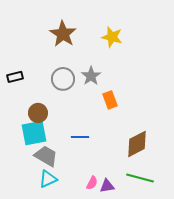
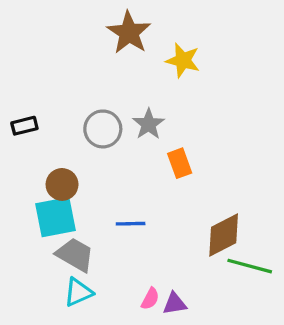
brown star: (63, 34) -> (129, 33), moved
green line: (140, 178) -> (250, 266), moved

